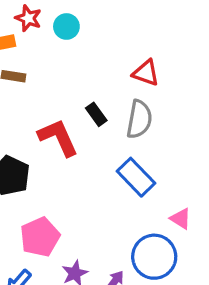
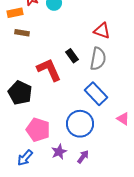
pink pentagon: (40, 237) -> (38, 130), turned -30
blue circle: (154, 257) -> (80, 124), moved

